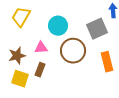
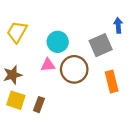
pink triangle: (41, 48) -> (48, 65), moved
brown rectangle: (40, 70) -> (39, 105), moved

